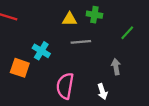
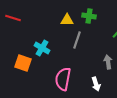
gray line: (81, 42) -> (77, 40), turned -66

